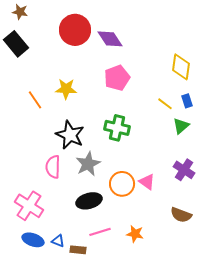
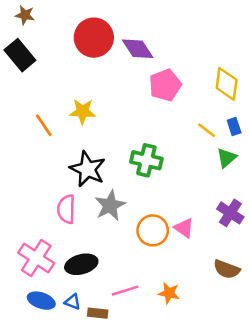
pink pentagon: (117, 78) -> (165, 85), moved
black ellipse: (89, 201) -> (81, 264), moved

